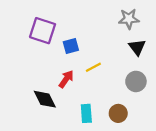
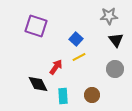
blue square: (71, 46) -> (76, 39), moved, turned -32
cyan rectangle: (86, 113) -> (63, 96), moved
brown circle: (118, 113) -> (92, 95), moved

